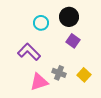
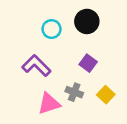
purple square: (73, 41) -> (88, 63), moved

